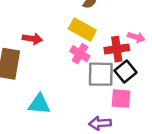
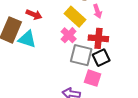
pink arrow: (136, 37) -> (97, 11), moved, turned 40
cyan triangle: (39, 104) -> (27, 39), moved

